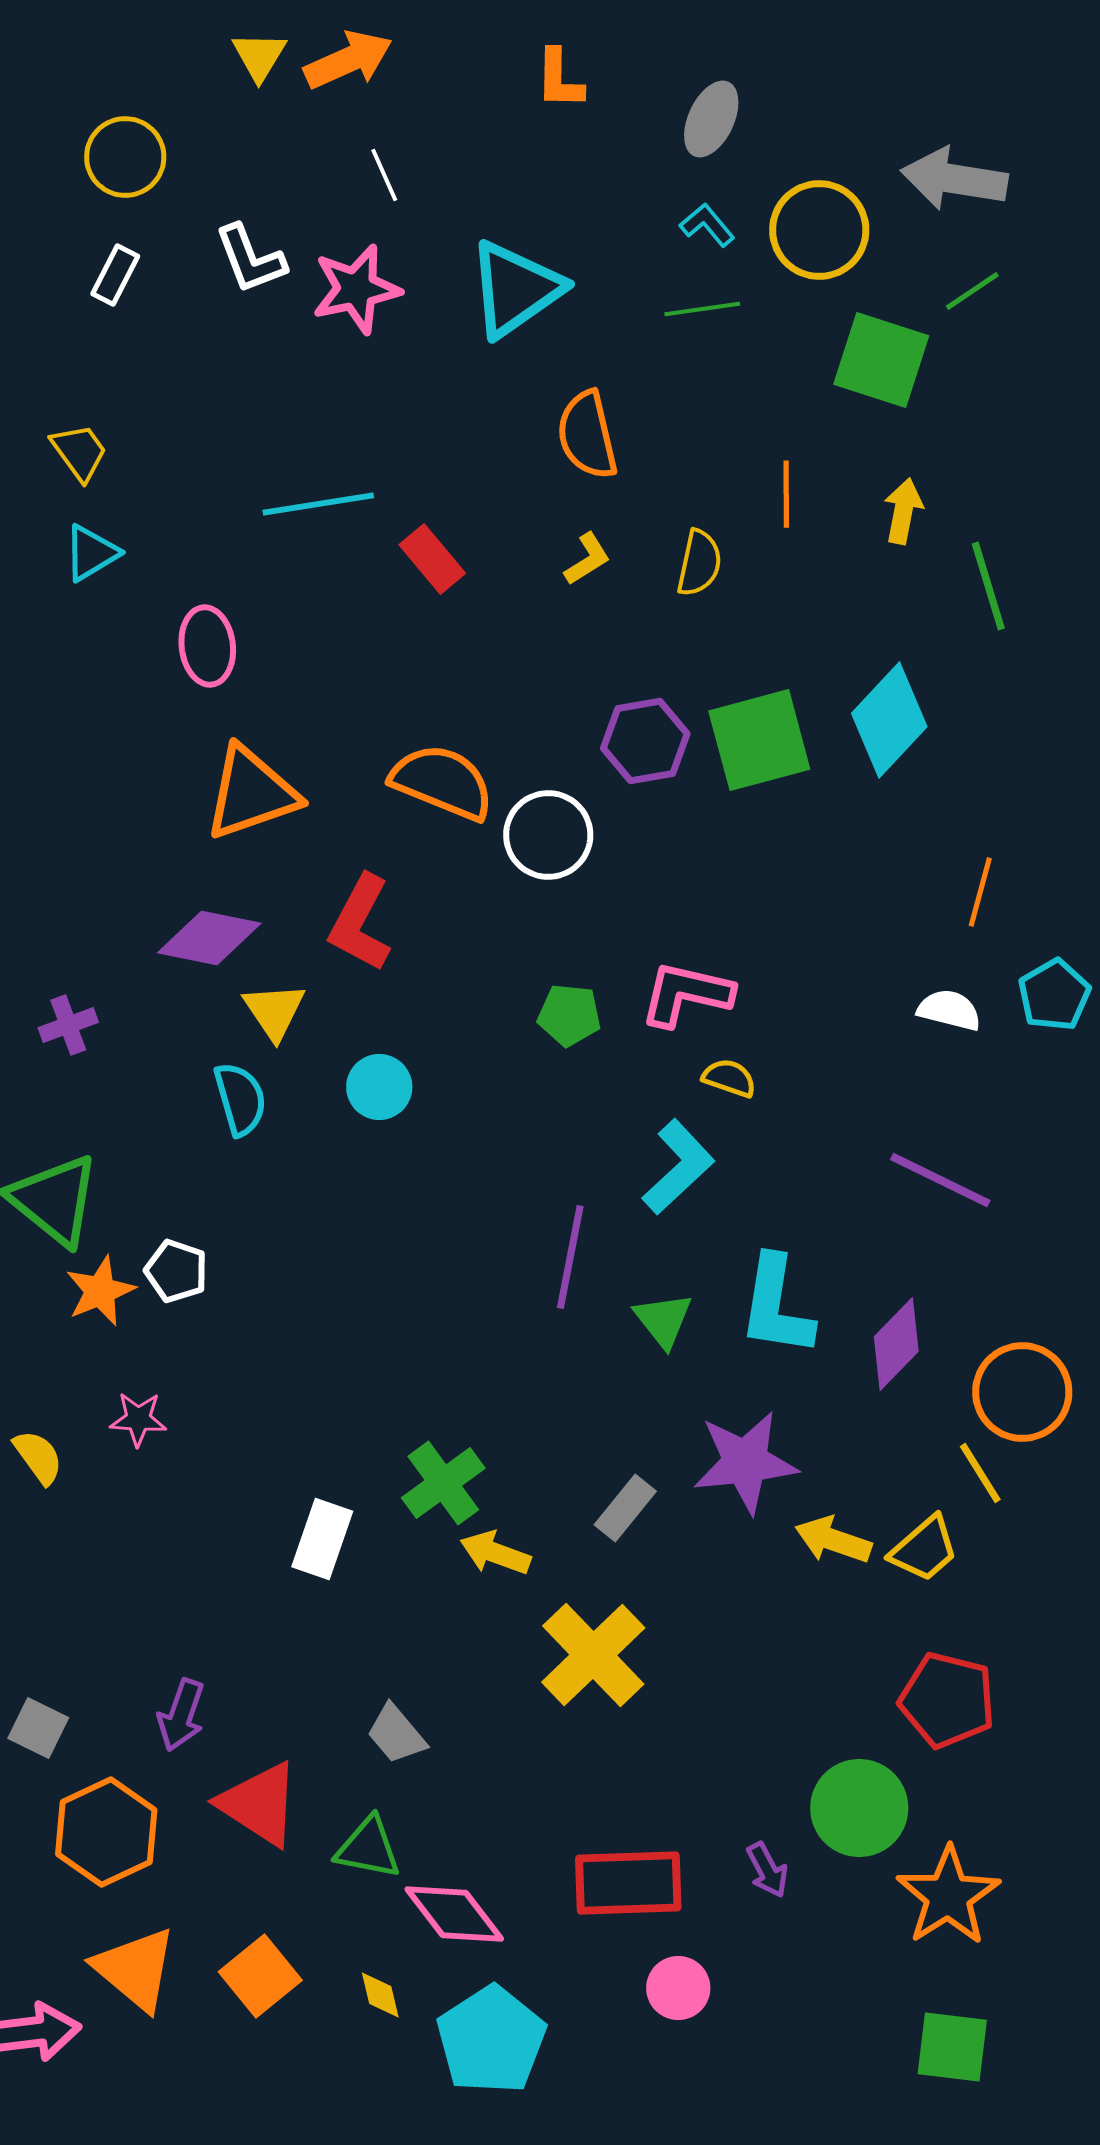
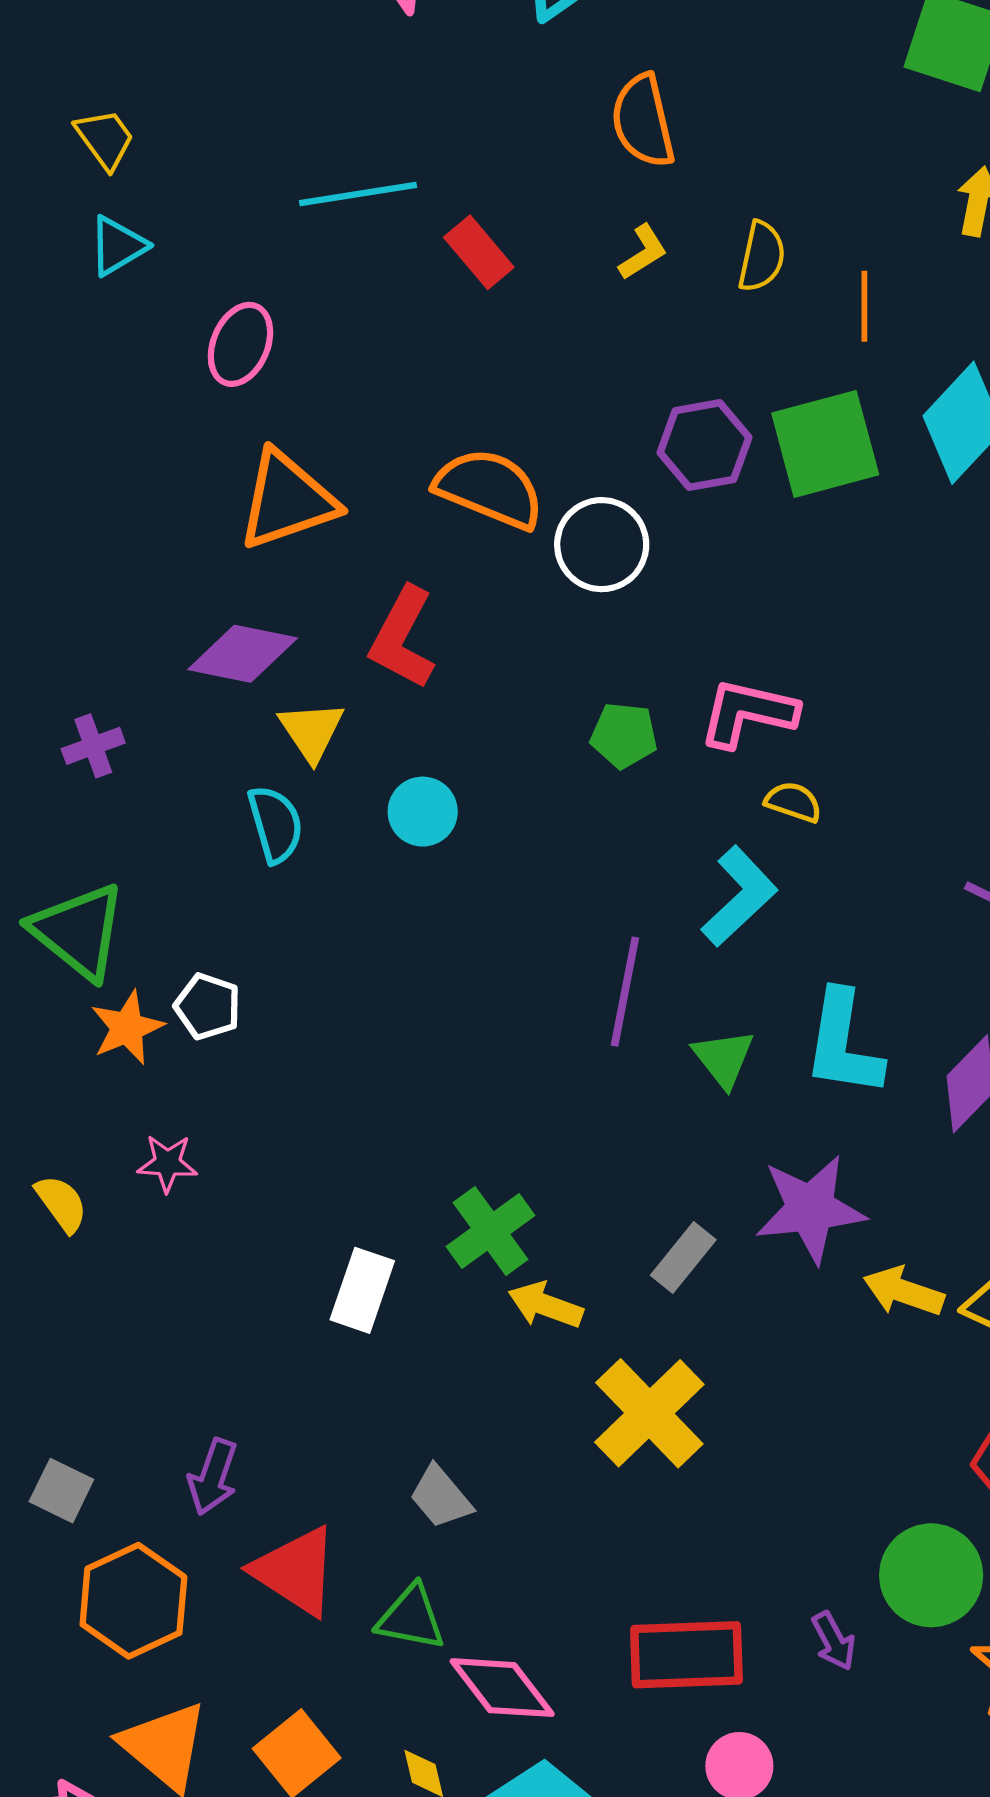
orange line: (786, 494) -> (864, 306), moved
pink ellipse: (207, 646) -> (240, 344), turned 30

